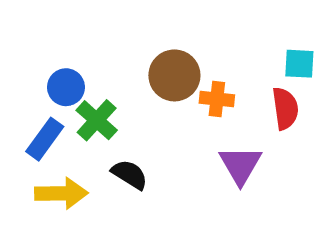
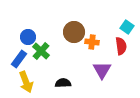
cyan square: (299, 64) -> (127, 27), turned 32
black semicircle: (130, 174) -> (63, 83), moved, turned -35
yellow arrow: (61, 193) -> (26, 82), turned 70

